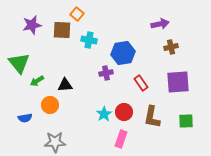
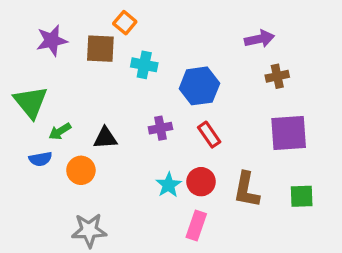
purple cross: (106, 73) -> (160, 128), moved
red rectangle: (141, 83) -> (209, 135), moved
blue semicircle: (25, 118) -> (40, 159), moved

